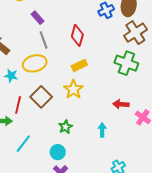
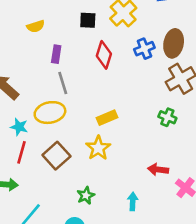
purple rectangle: (38, 18) -> (56, 54), turned 48
red diamond: (77, 35) -> (104, 55), moved
green cross: (126, 63) -> (167, 117), size x0.6
red line: (18, 105) -> (21, 152), moved

